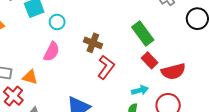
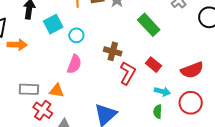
green rectangle: (143, 34) -> (149, 25), moved
red rectangle: (150, 60) -> (154, 65), moved
cyan arrow: (140, 90) -> (162, 91), turned 35

